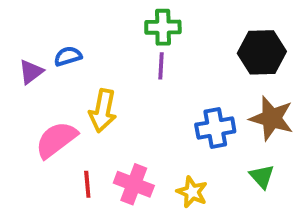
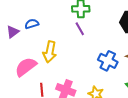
purple line: (161, 66) -> (80, 29), turned -32
blue cross: (215, 128) -> (108, 61), turned 36

